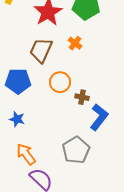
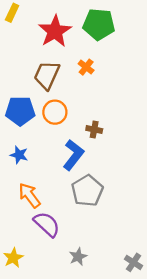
orange circle: (60, 82) -> (55, 112), moved
blue L-shape: (99, 117) -> (73, 155), moved

